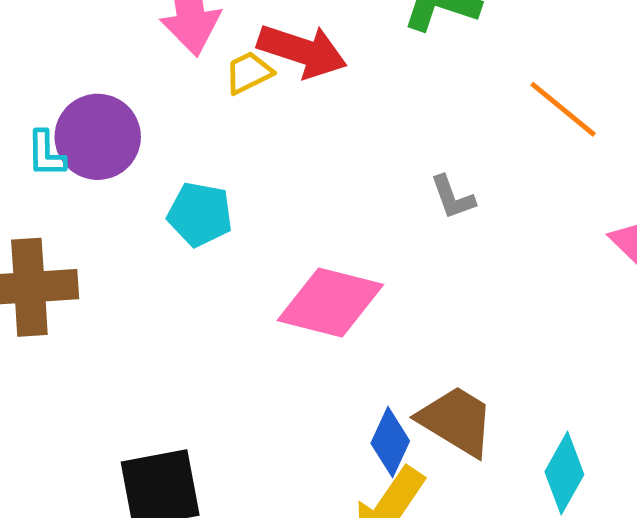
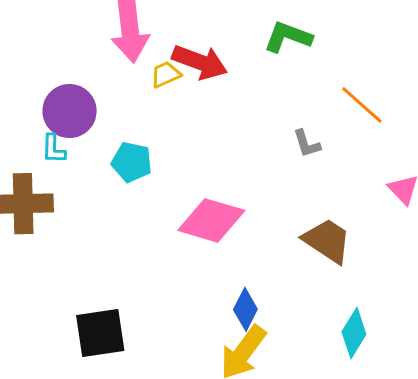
cyan L-shape: (46, 154) -> (53, 149), moved
gray L-shape: (453, 197) -> (307, 144), moved
brown trapezoid: (456, 421) -> (327, 241), moved

